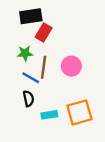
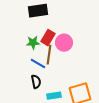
red rectangle: (44, 32) -> (48, 38), moved
pink circle: (71, 66) -> (64, 43), moved

